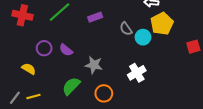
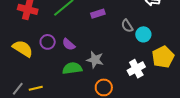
yellow pentagon: (162, 24) -> (163, 57), moved
yellow semicircle: (29, 69) -> (23, 49), moved, size x1.5
green semicircle: (71, 86) -> (72, 68), moved, turned 36

